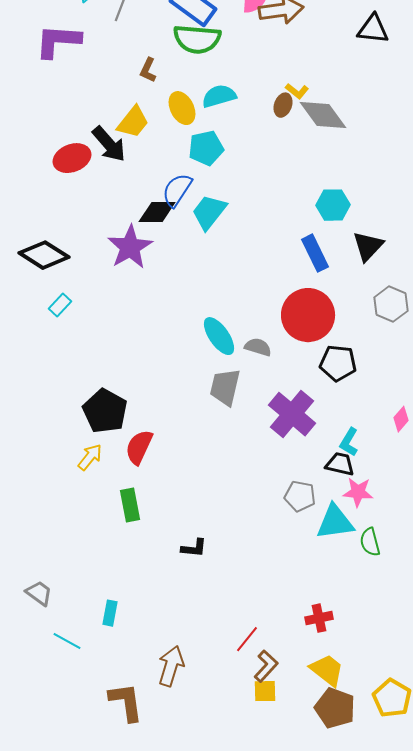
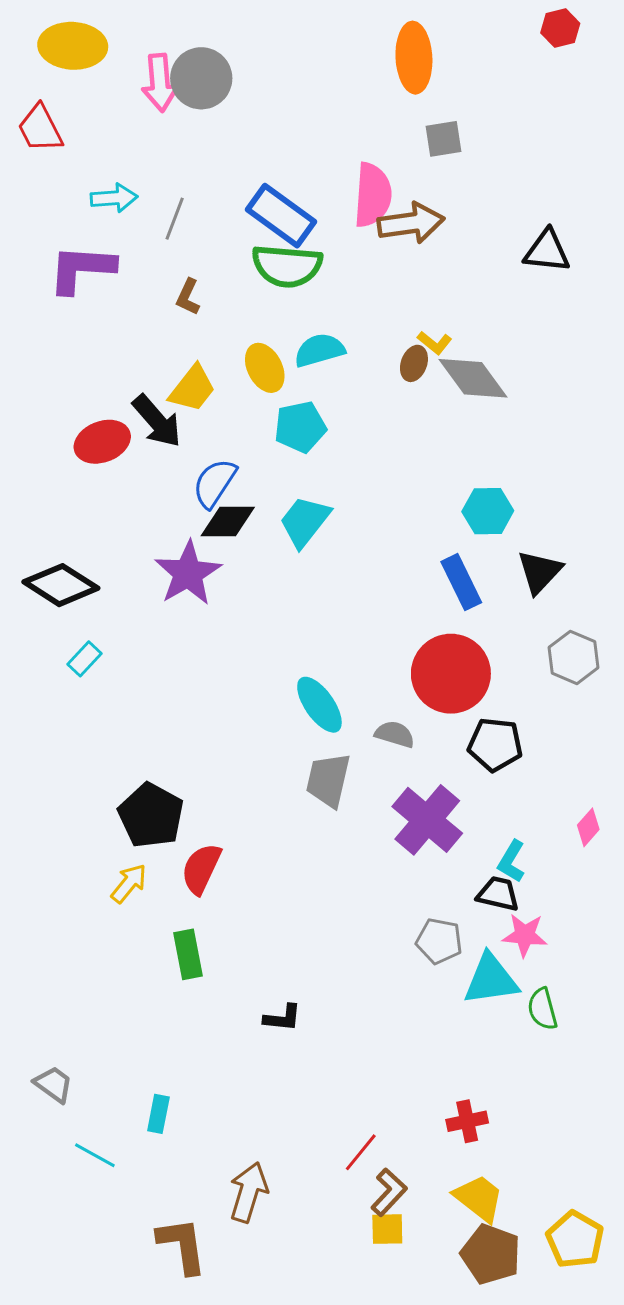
brown L-shape: (148, 70) -> (188, 297), moved
blue semicircle: (177, 190) -> (215, 483), moved
gray semicircle: (258, 347) -> (395, 734), moved

